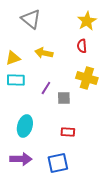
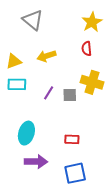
yellow arrow: (44, 53) -> (46, 56), turned -30
gray square: (64, 98) -> (70, 95), moved
purple arrow: (21, 159) -> (36, 162), moved
blue square: (58, 163) -> (75, 173), moved

